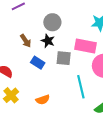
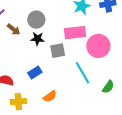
brown arrow: (26, 41) -> (14, 29), moved
blue rectangle: (38, 63) -> (35, 73), moved, turned -48
yellow cross: (11, 95) -> (18, 102), turned -35

